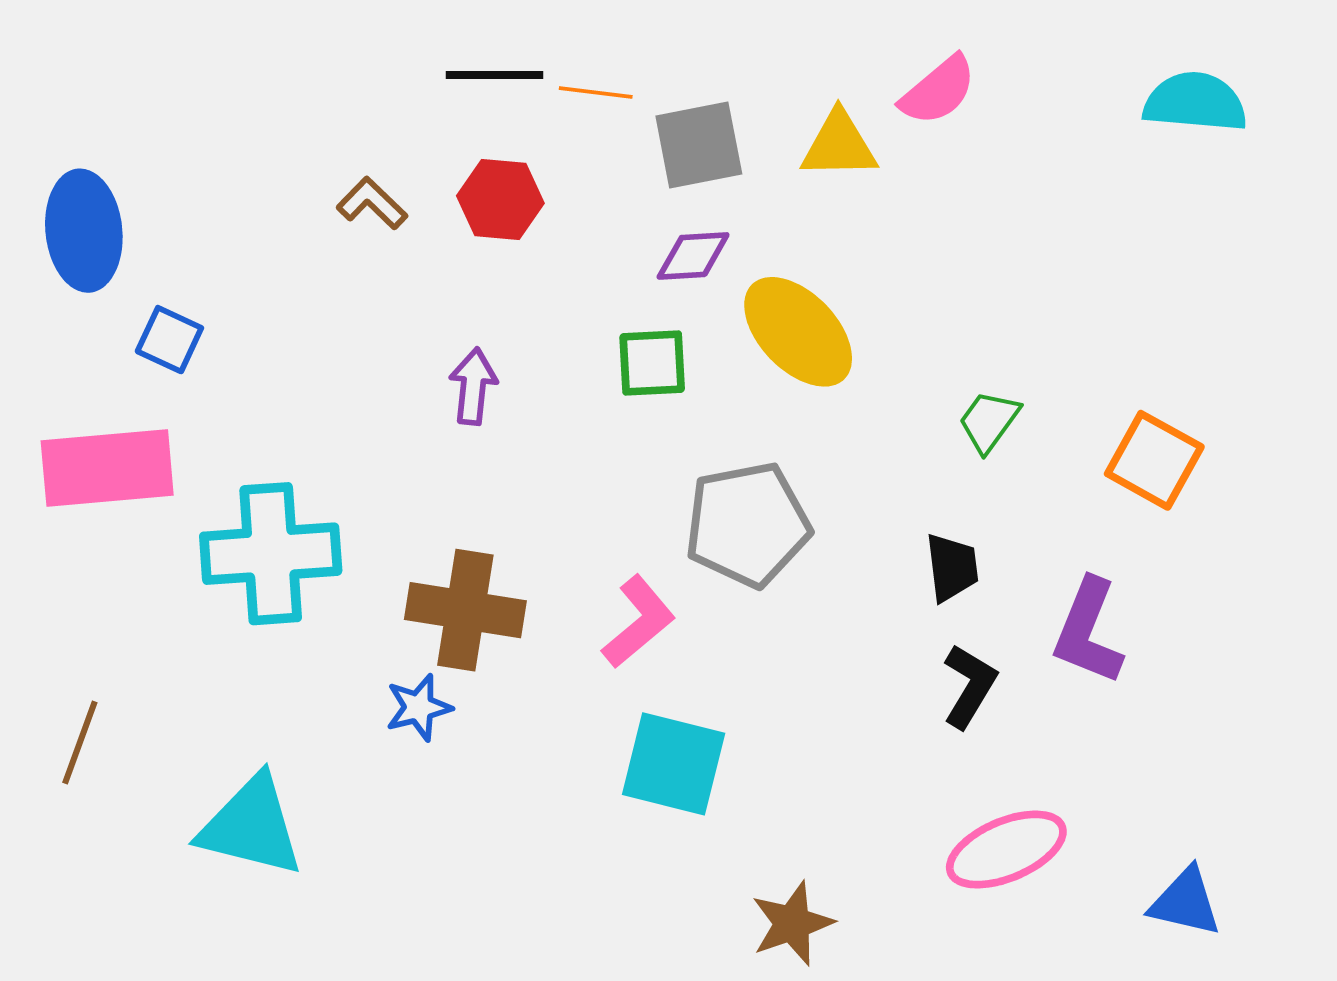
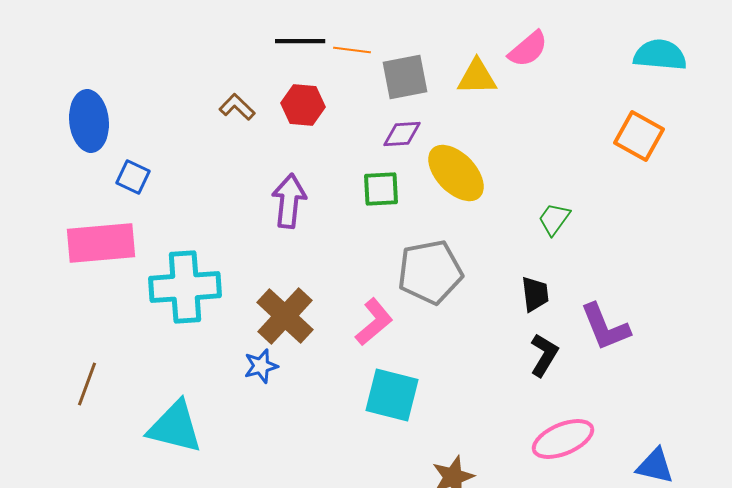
purple arrow: (473, 386) -> (289, 201), size x1.4
orange square: (1154, 460) -> (639, 136), moved
brown cross: (465, 610) -> (285, 316), turned 34
purple L-shape: (1088, 632) -> (605, 327), turned -44

